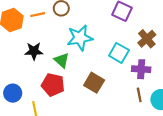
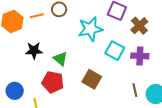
cyan star: (80, 38) -> (90, 29), moved
brown cross: (147, 39) -> (139, 26), moved
purple cross: (141, 69) -> (140, 56), moved

